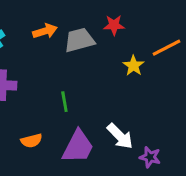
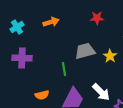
gray trapezoid: (79, 40) -> (85, 51), moved
yellow star: (133, 66) -> (110, 56), moved

